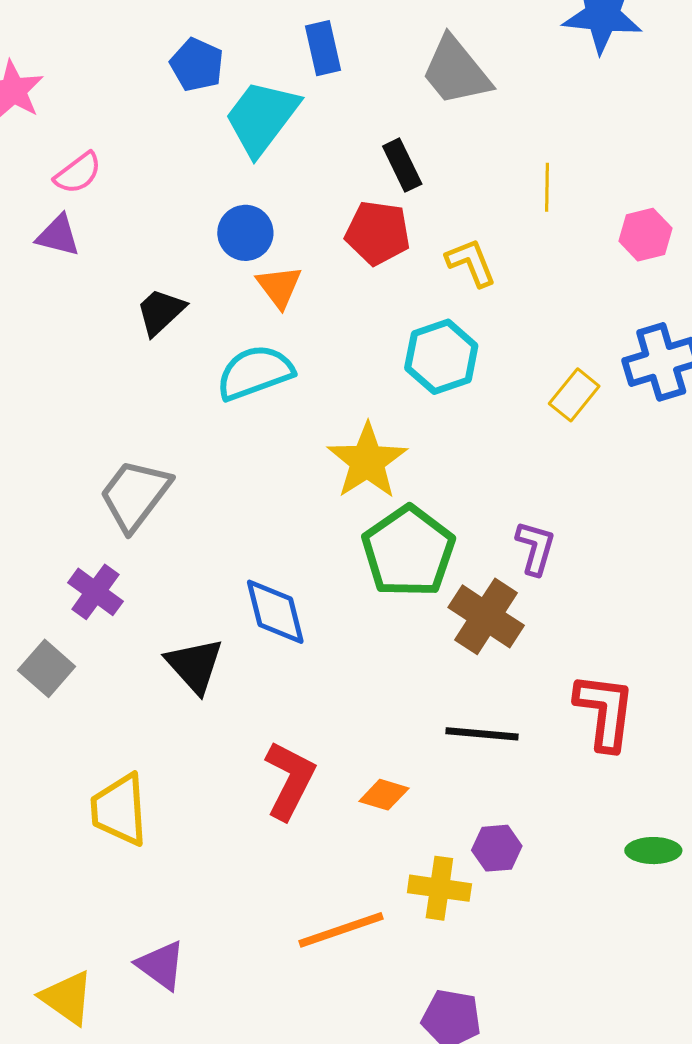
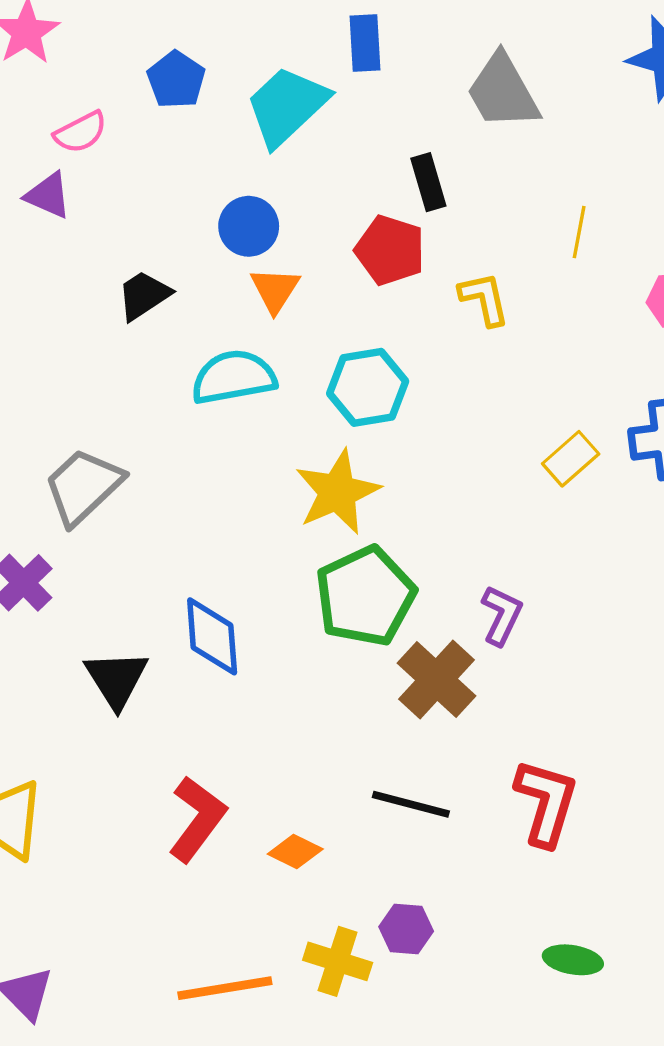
blue pentagon: (197, 65) -> (176, 80), moved
cyan hexagon: (441, 357) -> (368, 387), moved

